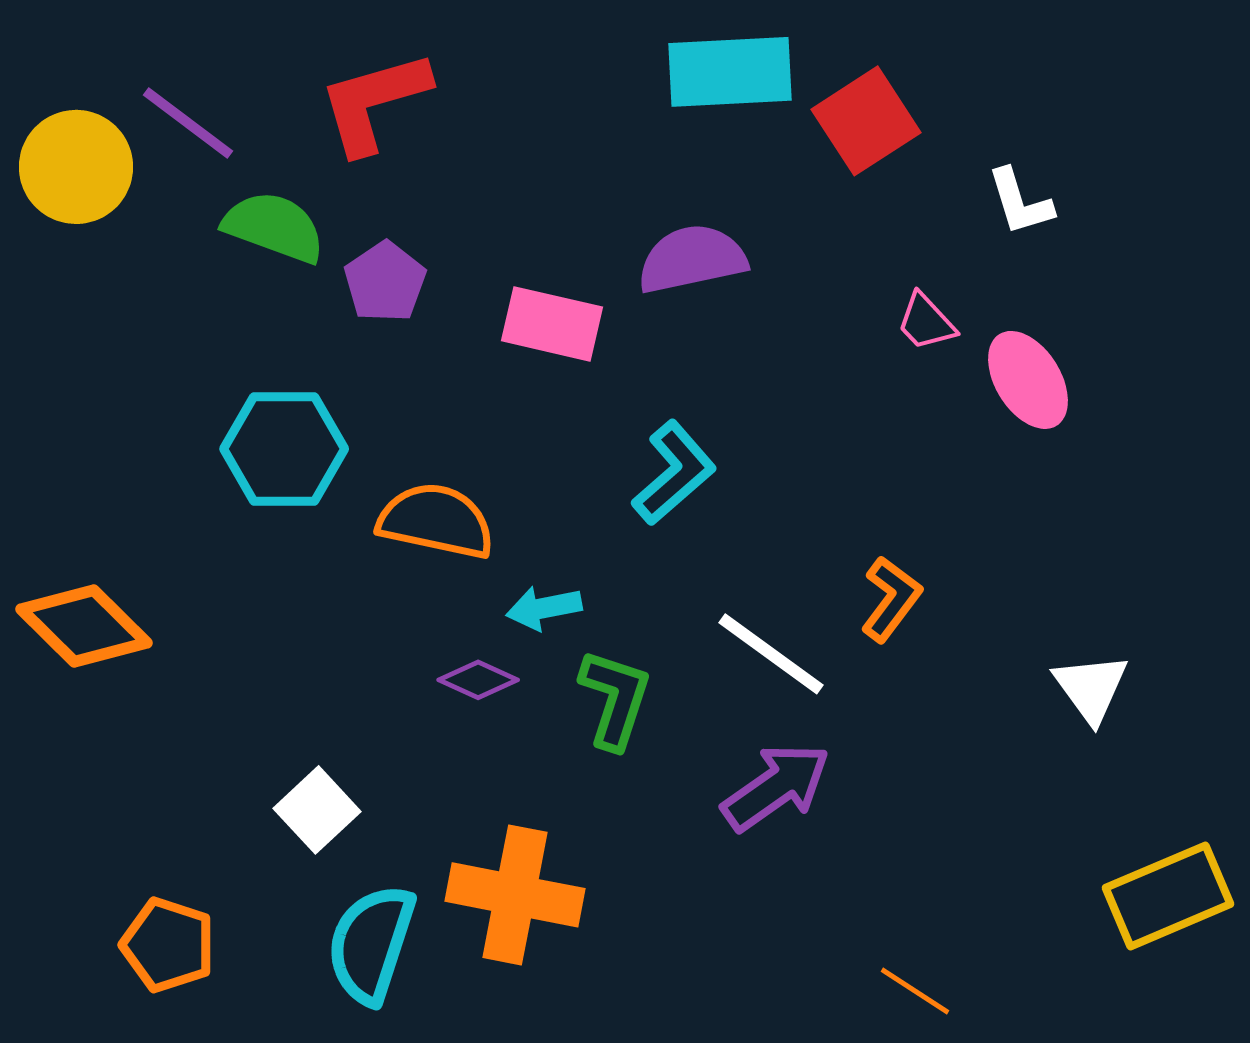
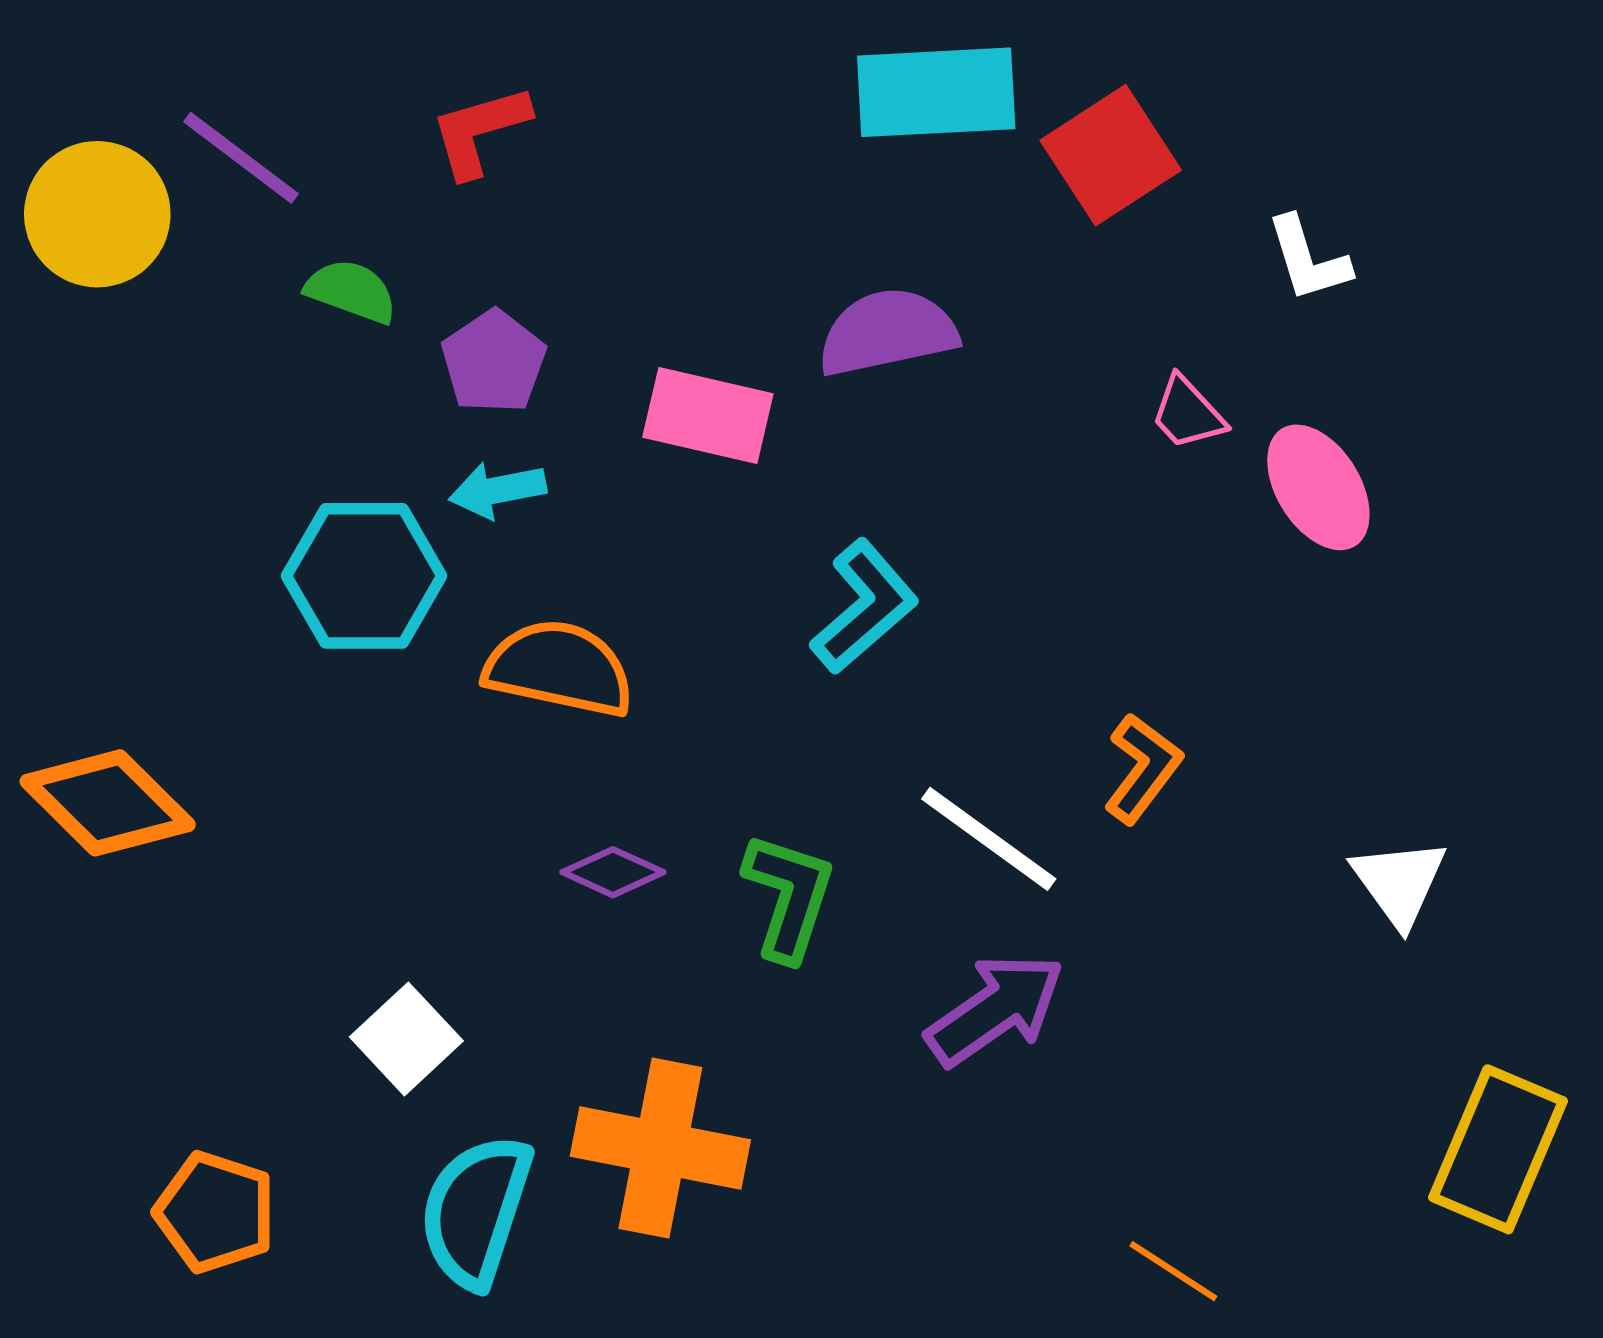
red L-shape: (374, 102) -> (480, 131), size x0.7
green semicircle: (274, 227) -> (351, 291), size x0.7
cyan arrow: (544, 608) -> (498, 490), moved
yellow rectangle: (1168, 896) -> (1498, 1149), turned -44

